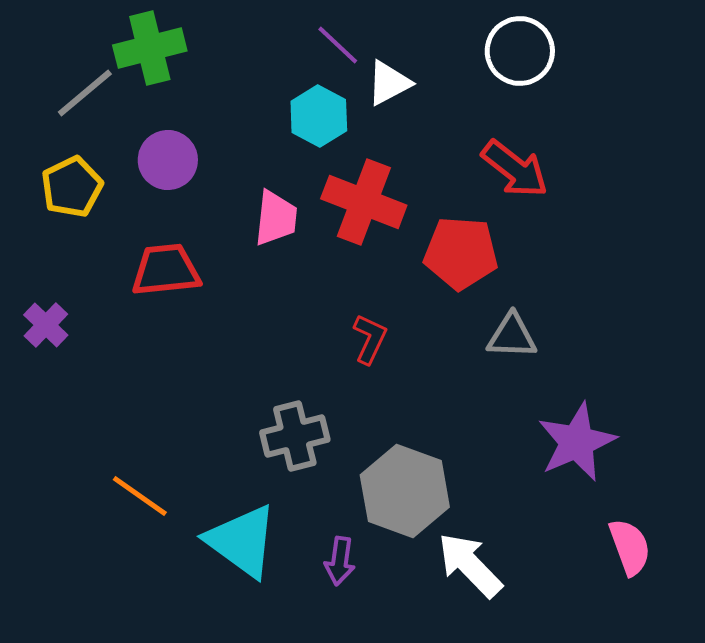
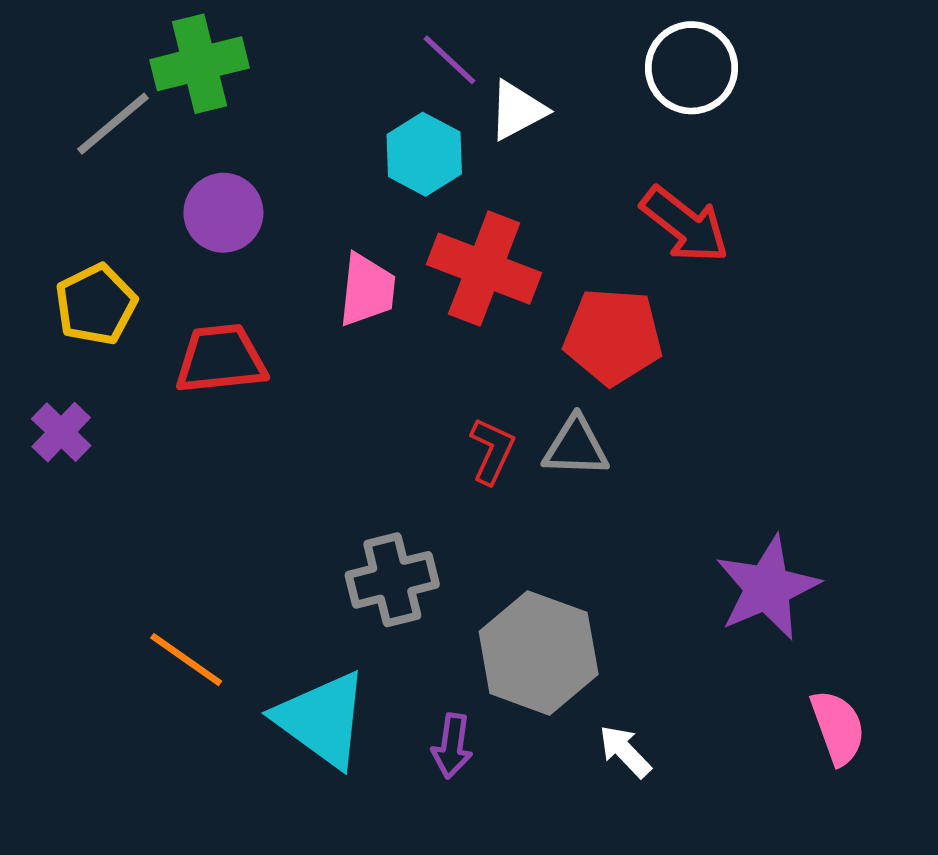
yellow pentagon: (72, 187) -> (96, 304), moved
gray triangle: (512, 336) -> (576, 447), moved
white arrow: (470, 565) -> (625, 751), size x0.6

